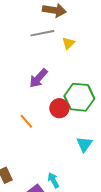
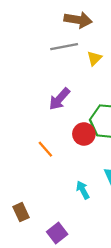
cyan arrow: (53, 180) -> (83, 190), moved

